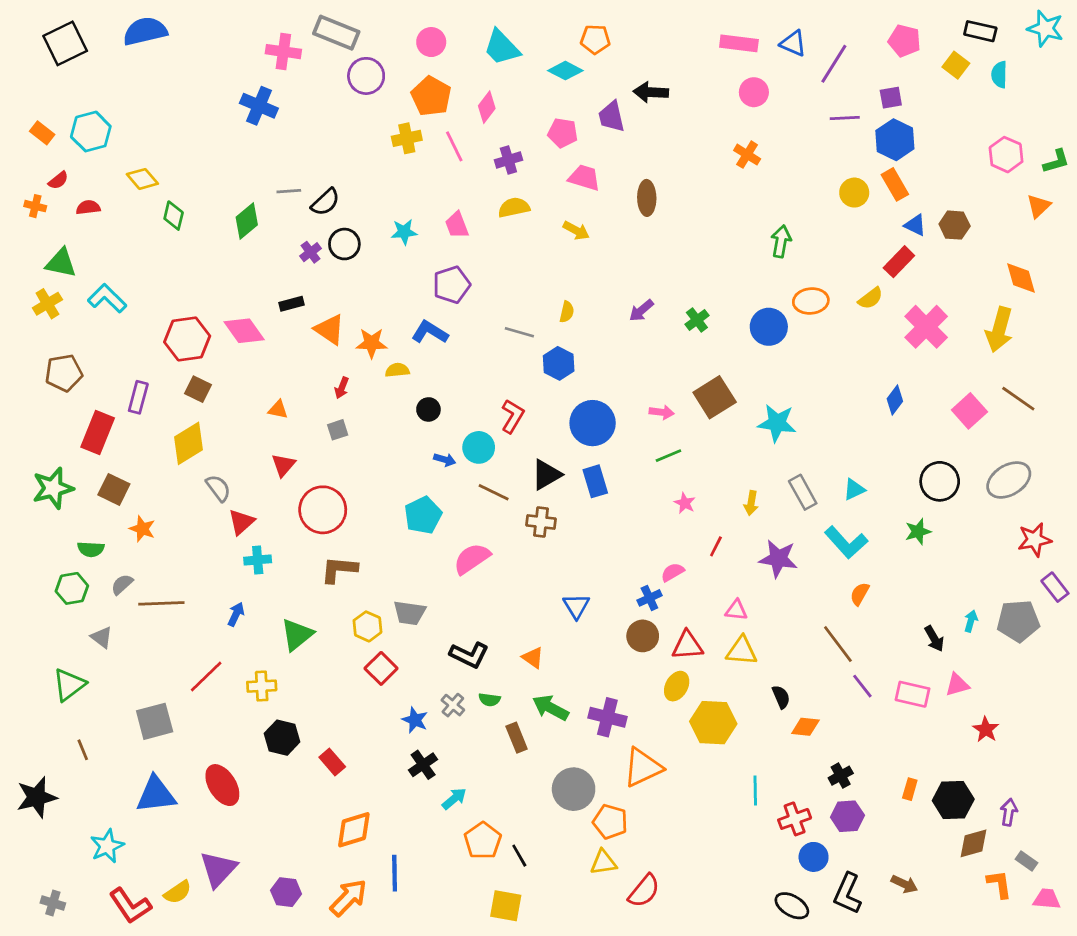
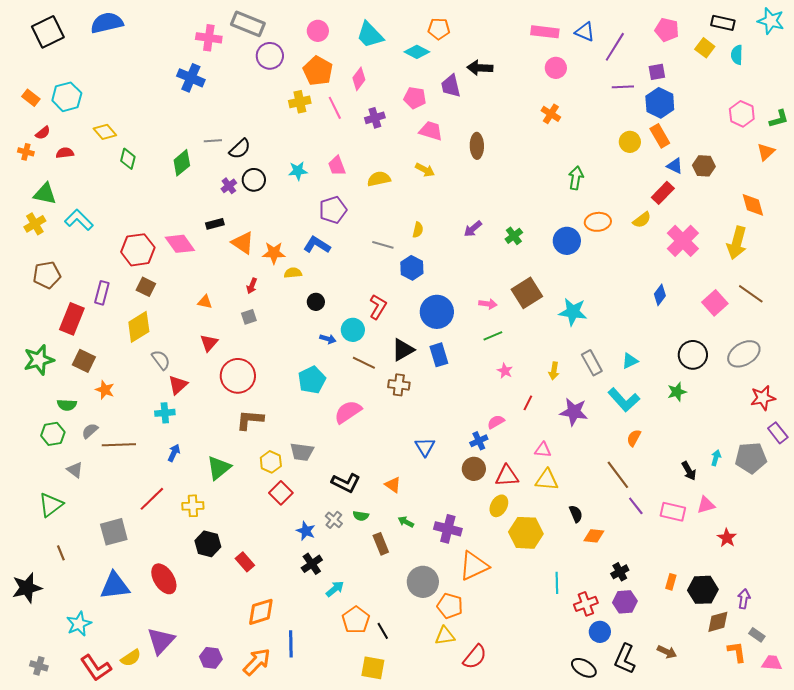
yellow semicircle: (514, 207) -> (379, 179), moved
cyan cross: (258, 560) -> (165, 413), moved
green arrow: (550, 708) -> (406, 522), size x0.6

